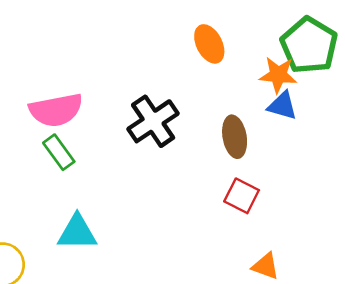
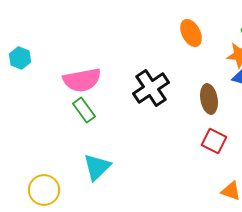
cyan triangle: (77, 232) -> (97, 167), turned -44

